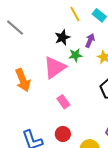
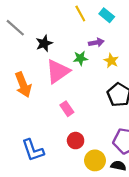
black star: (62, 37) -> (44, 43), moved
purple arrow: (90, 41) -> (96, 42), turned 56
red circle: (63, 134) -> (76, 141), moved

